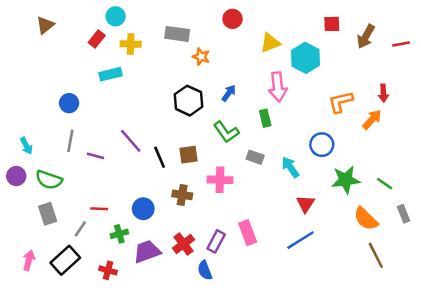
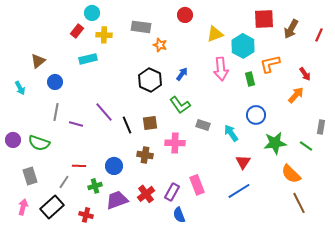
red square: (332, 24) -> (264, 19), size x1.5
brown triangle: (45, 25) -> (38, 61), moved
red line: (401, 44) -> (319, 35), turned -56
red arrow: (383, 93) -> (305, 74), turned -32
orange L-shape: (341, 102) -> (270, 64), moved
green rectangle: (265, 118) -> (250, 79), moved
cyan arrow: (26, 146) -> (20, 88), moved
gray rectangle: (48, 214) -> (30, 176), moved
gray rectangle: (404, 214) -> (321, 127), moved, turned 32
blue semicircle: (205, 270) -> (179, 215), moved

